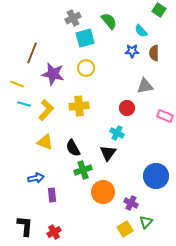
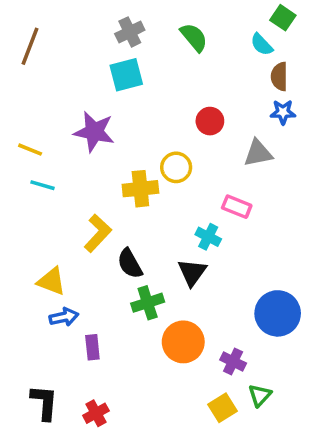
cyan semicircle: (141, 31) -> (262, 44), moved
cyan square: (85, 38) -> (126, 75), moved
blue star: (132, 51) -> (283, 112), moved
brown line: (32, 53) -> (30, 46), moved
brown semicircle: (154, 53) -> (279, 77), moved
yellow circle: (86, 68) -> (176, 167), moved
red circle: (127, 108) -> (210, 121), moved
yellow L-shape: (46, 110) -> (98, 233), moved
pink rectangle: (165, 116) -> (237, 207), moved
yellow triangle: (45, 142) -> (51, 281), moved

